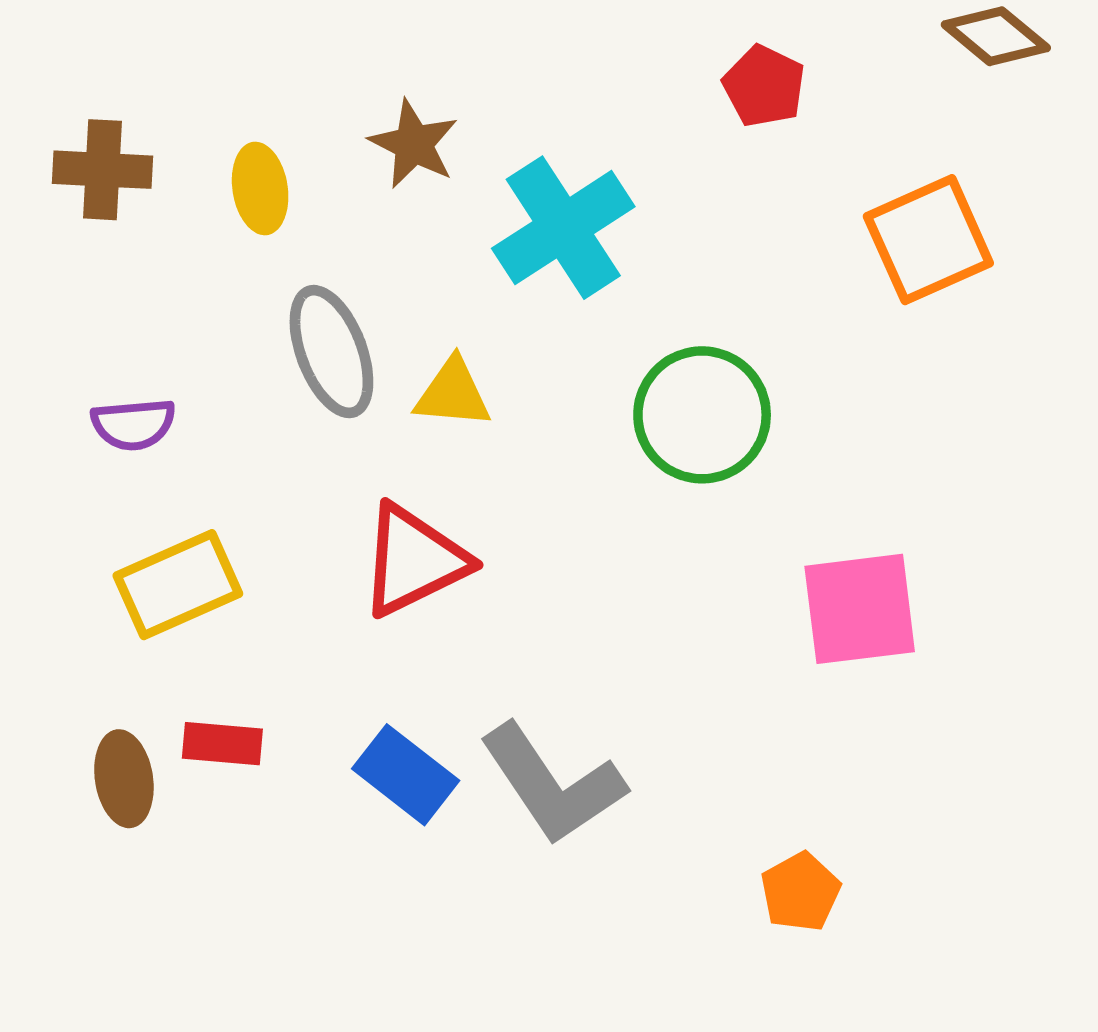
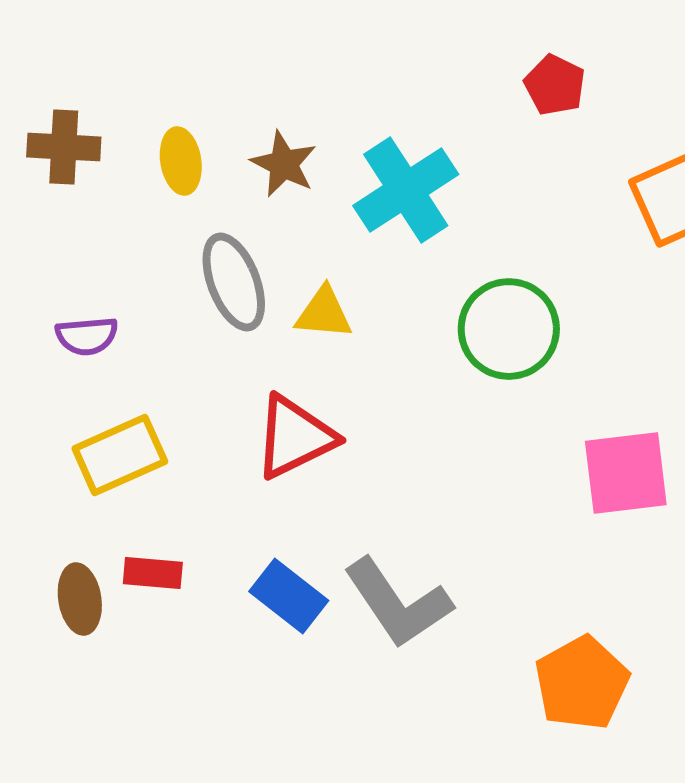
brown star: (414, 144) -> (284, 164), moved
orange pentagon: (800, 892) -> (582, 683), size x1.6

